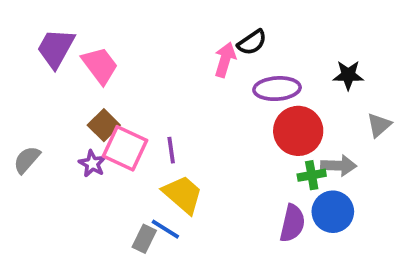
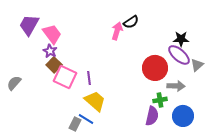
purple ellipse: (277, 89) -> (179, 55), moved, turned 45
purple star: (92, 164) -> (50, 51), moved
green cross: (312, 175) -> (160, 100), moved
blue circle: (333, 212) -> (183, 116), moved

